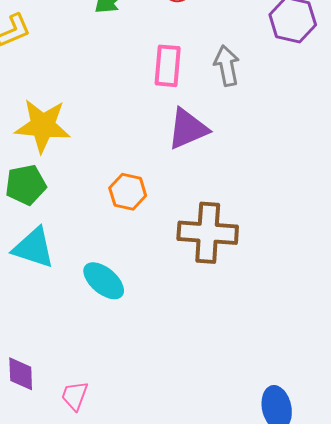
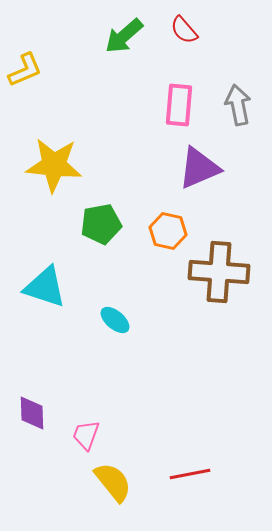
green pentagon: (26, 185) -> (101, 224), moved
orange hexagon: (128, 192) -> (168, 231), moved
cyan ellipse: (104, 281) -> (115, 320), size x0.7

